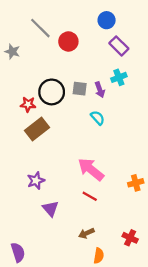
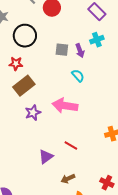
black circle: (52, 92) -> (25, 36), moved
pink arrow: (91, 169) -> (65, 106), moved, turned -30
purple star: (36, 181) -> (33, 113), moved
purple triangle: (50, 209) -> (46, 157), moved, turned 35

